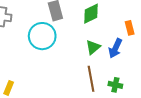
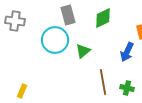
green triangle: (93, 47) -> (83, 51), moved

